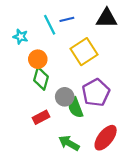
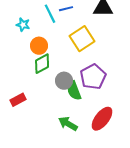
green diamond: (41, 79) -> (42, 64), turned 45
red rectangle: (41, 117) -> (18, 100), moved

